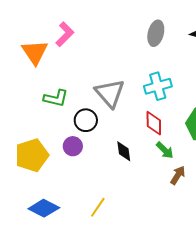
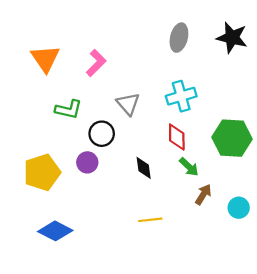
pink L-shape: (65, 34) -> (96, 63), moved
gray triangle: (110, 93) -> (128, 104), size x0.7
yellow line: (98, 207) -> (150, 220), moved, turned 50

